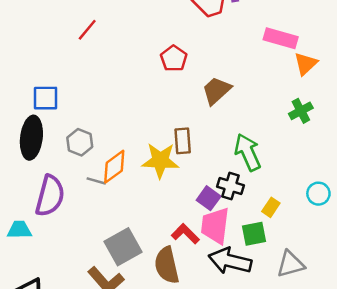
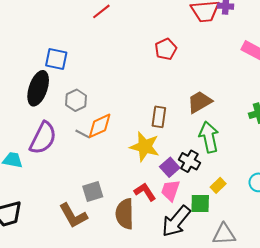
brown trapezoid: (216, 91) -> (200, 102), moved
yellow star: (160, 160) -> (145, 147), moved
pink trapezoid: (215, 226) -> (170, 190), size x0.7
gray square: (123, 247) -> (93, 191), size x0.7
black arrow: (230, 261) -> (176, 221), turned -76

